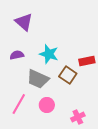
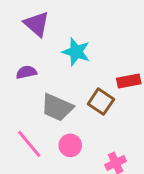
cyan star: (49, 54) -> (76, 52), moved
pink line: (19, 104) -> (29, 144), turned -70

